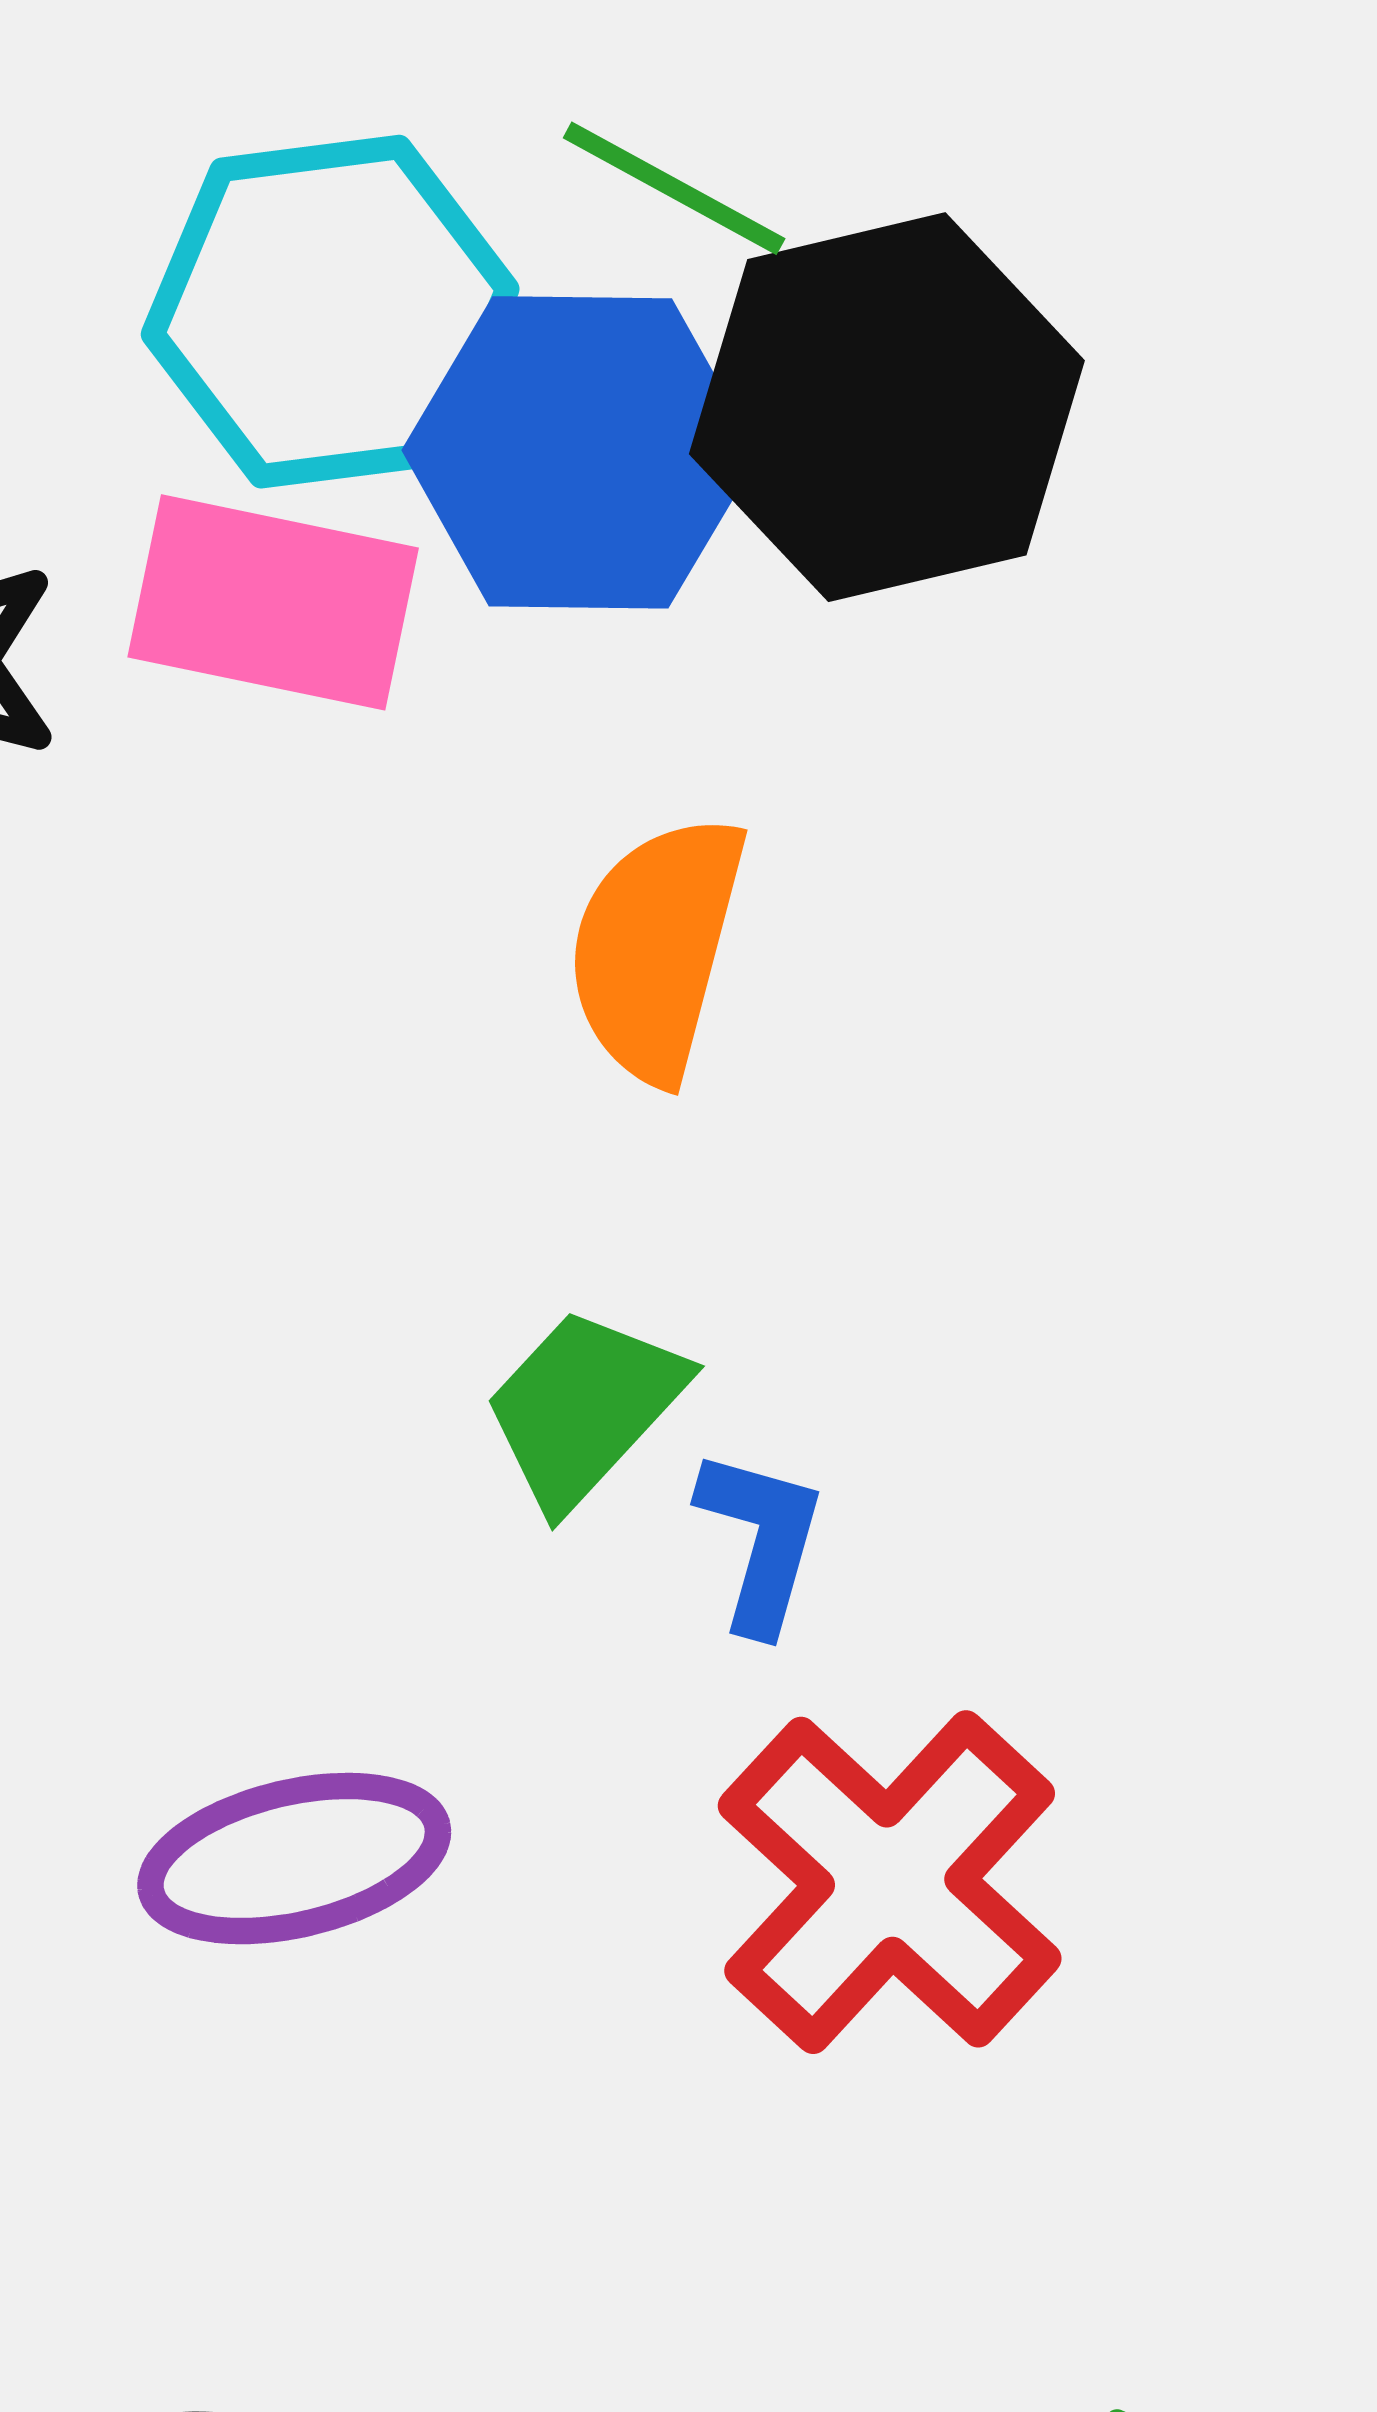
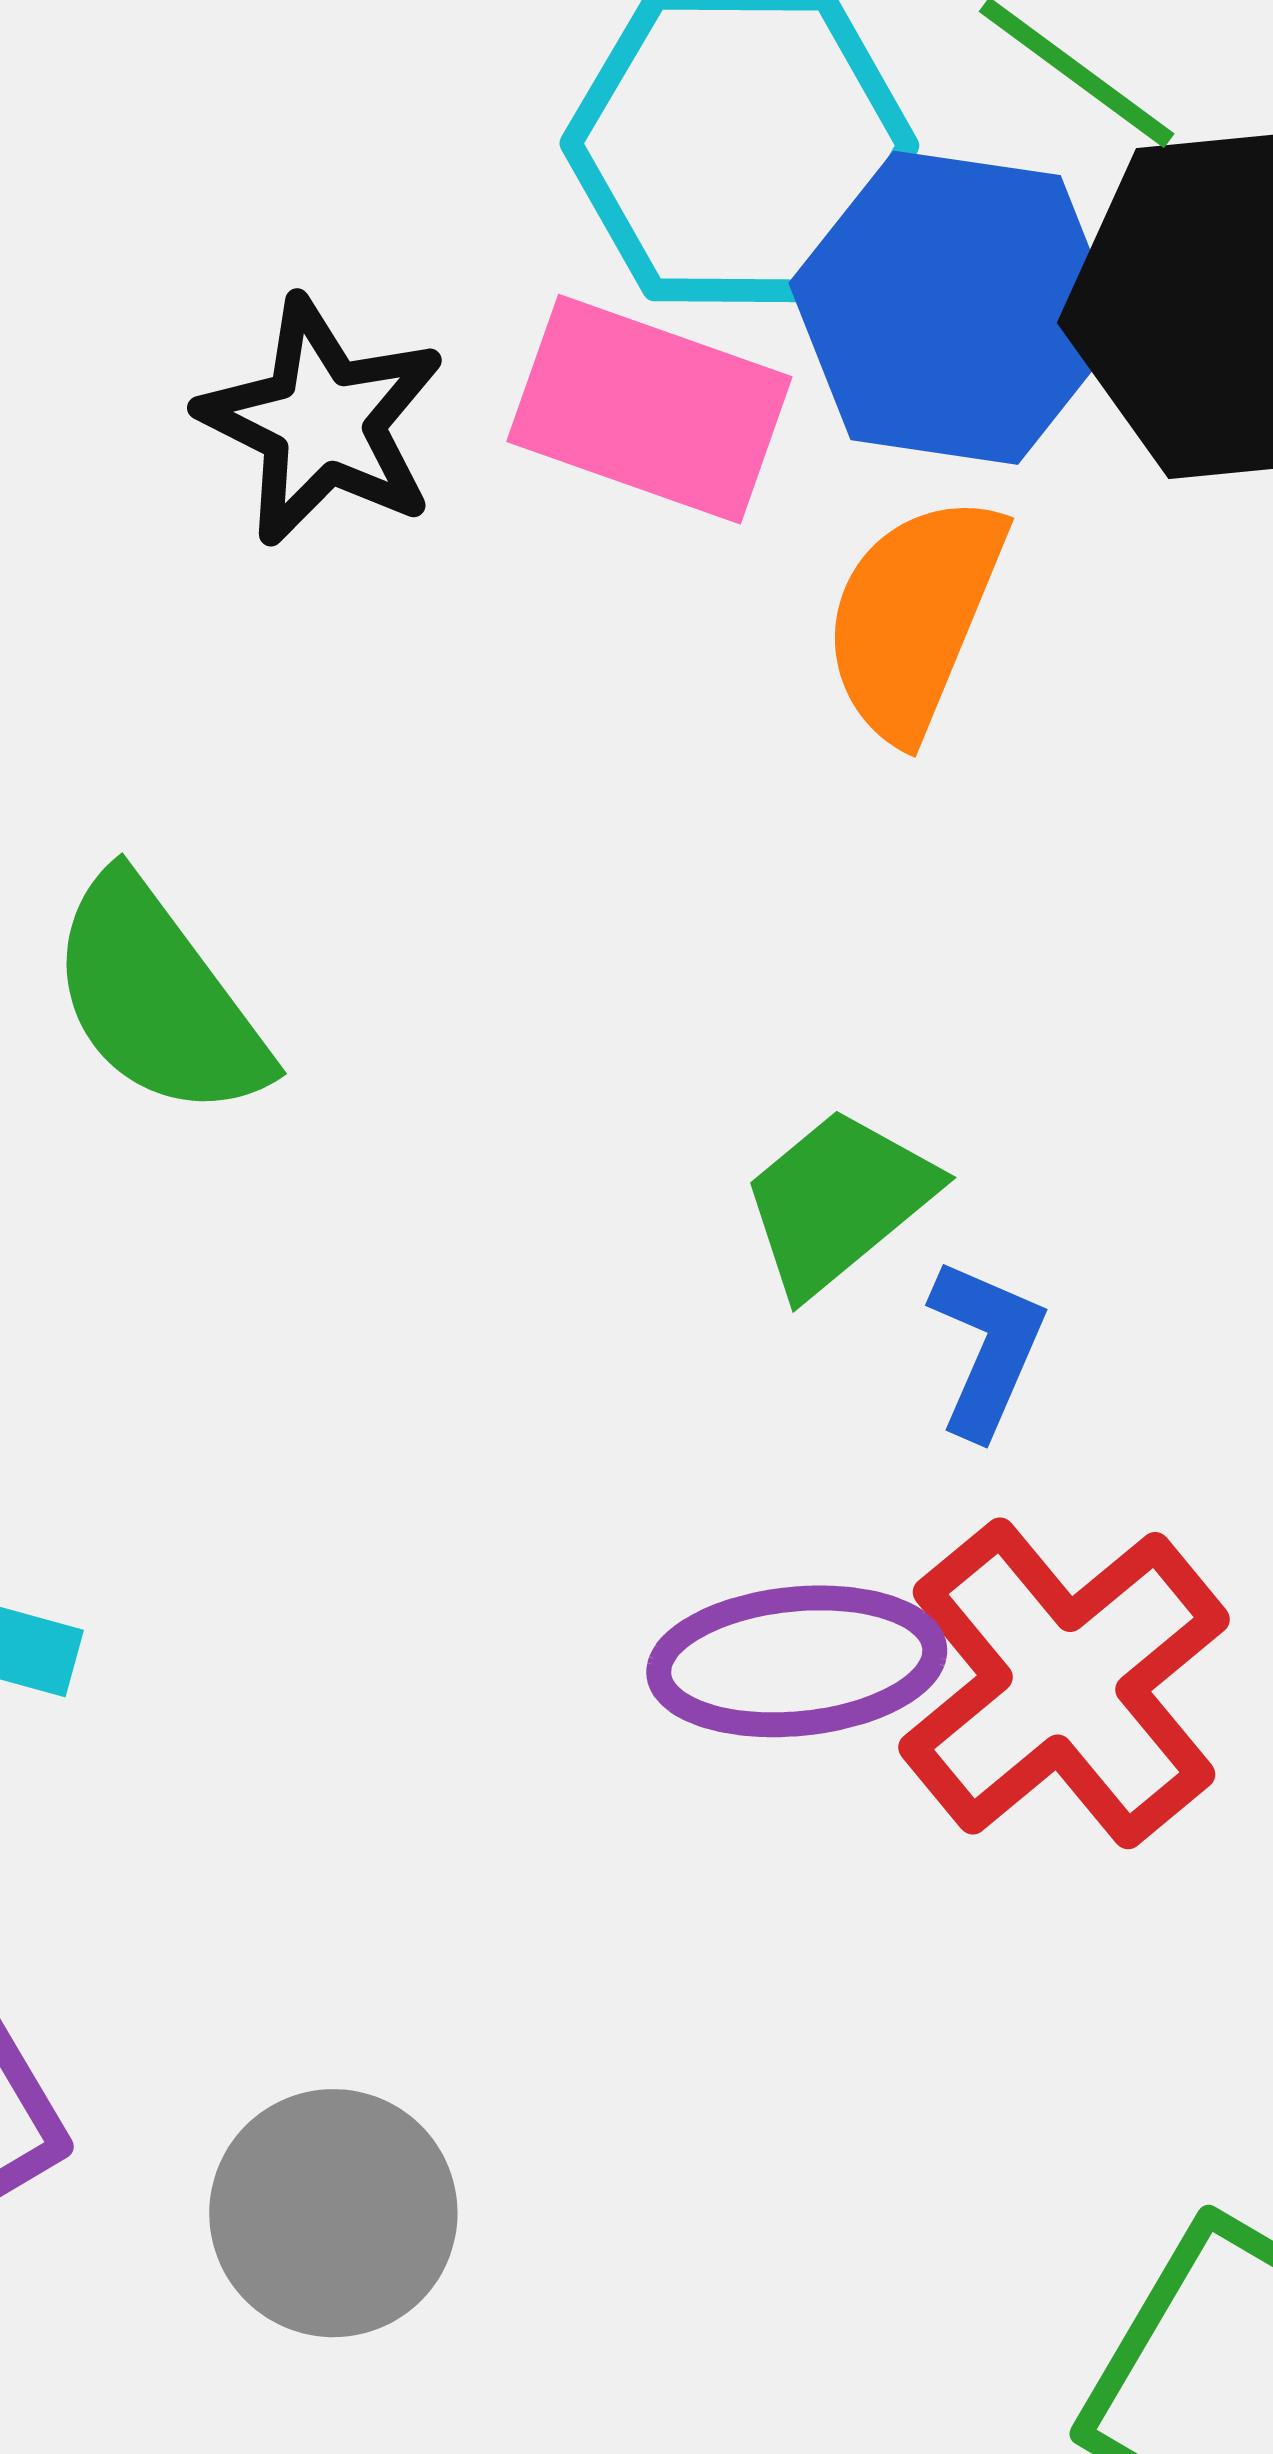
orange semicircle: (656, 948) -> (914, 617), moved
purple ellipse: (294, 1859) -> (797, 1661), moved

